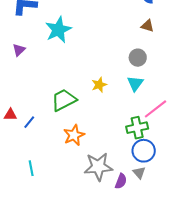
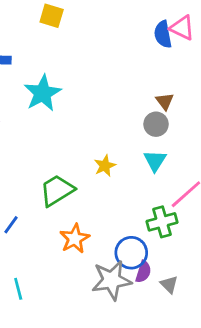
brown triangle: (147, 26) -> (165, 101), moved, turned 40
blue circle: (144, 151) -> (131, 253), moved
purple semicircle: (121, 181) -> (143, 272), moved

